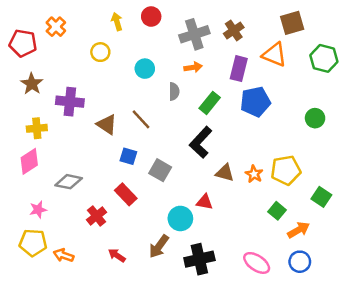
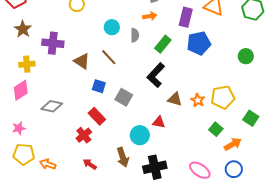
cyan circle: (145, 69) -> (112, 27), moved
pink star: (38, 210) -> (19, 128), moved
red cross: (97, 216) -> (84, 135), moved
brown arrow: (159, 246) -> (123, 157), turned -54

